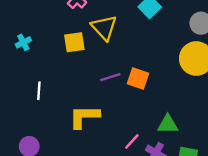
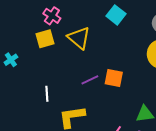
yellow square: (74, 42) -> (45, 39), moved
white line: (39, 91) -> (47, 94), moved

